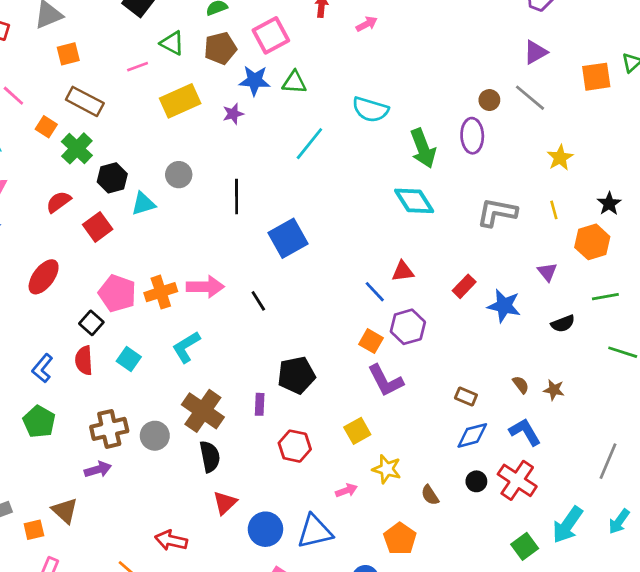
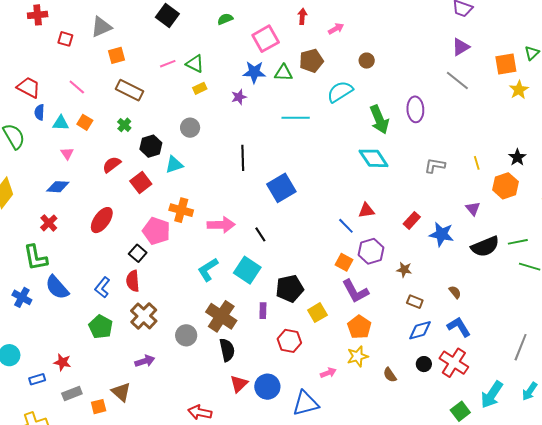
green triangle: (172, 43) -> (195, 64), moved
brown pentagon: (220, 48) -> (311, 61), moved
brown circle: (489, 100) -> (367, 61), moved
yellow rectangle: (180, 101) -> (200, 88), size x0.5
cyan semicircle: (370, 109) -> (340, 92), turned 132
orange square: (46, 127) -> (85, 122), moved
cyan line: (309, 144) -> (296, 118), turned 52
green cross: (77, 148) -> (124, 125), size x0.6
yellow star: (560, 158) -> (519, 90), moved
gray circle: (179, 175) -> (190, 128), moved
gray L-shape: (497, 212) -> (435, 166), size x0.7
orange cross: (161, 292) -> (181, 210), moved, turned 35
green line: (605, 297) -> (518, 242), moved
black semicircle: (563, 324) -> (485, 246), size x1.6
cyan square: (129, 359) -> (247, 270), moved, size x1.5
brown star: (554, 390) -> (404, 270), moved
brown cross: (109, 429) -> (144, 316), moved, turned -32
yellow square: (357, 431) -> (317, 313), moved
yellow star: (387, 469) -> (358, 356), turned -30
blue circle: (265, 529) -> (267, 387), moved
orange pentagon: (400, 539) -> (359, 327), moved

